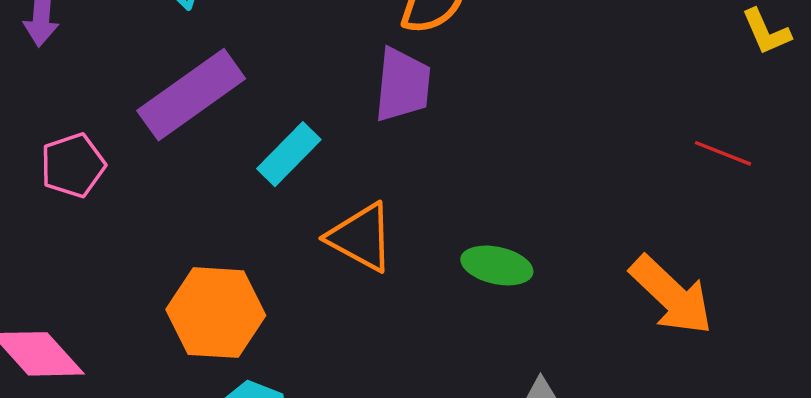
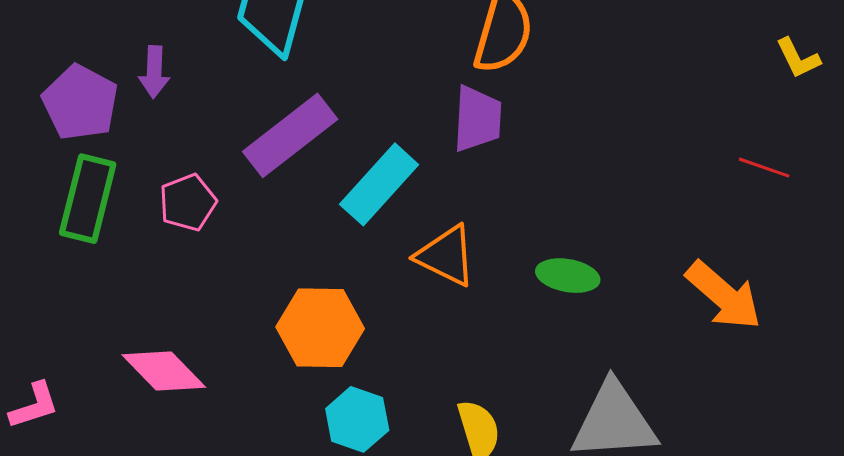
cyan rectangle: (289, 154) -> (379, 184), size x1.4

